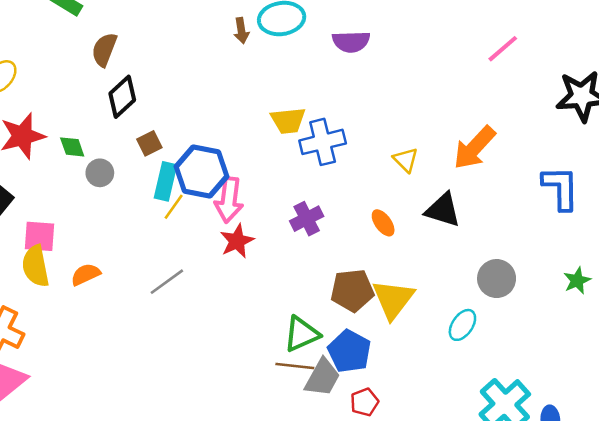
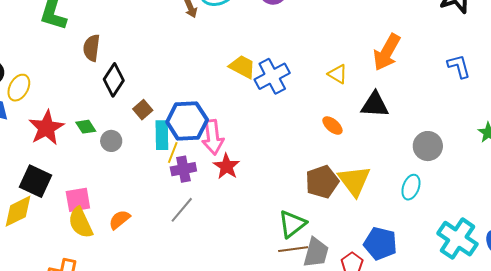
yellow trapezoid: (288, 121) -> (242, 67), turned -132
blue L-shape: (561, 188) -> (459, 66), size x0.7
purple cross: (307, 219) -> (183, 169), moved, turned 30
blue pentagon: (349, 351) -> (380, 244), moved

